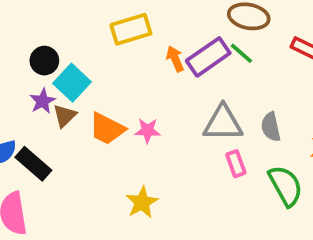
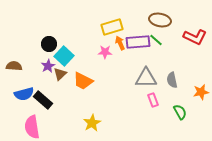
yellow rectangle: (131, 29) -> (112, 27), moved
purple rectangle: (208, 57) -> (138, 42), turned 30
pink star: (147, 131) -> (105, 52), moved
green semicircle: (286, 186) -> (180, 112), size x0.7
yellow star: (142, 202) -> (92, 123), moved

